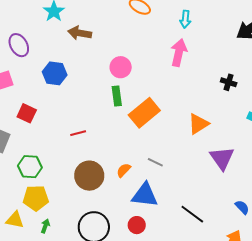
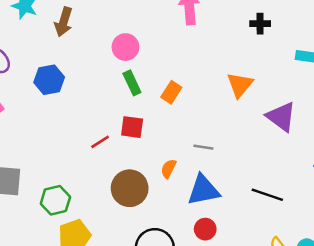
brown arrow: (80, 33) -> (64, 22), turned -65
red square: (27, 113) -> (132, 127), moved
orange rectangle: (144, 113) -> (171, 92), size x0.6

